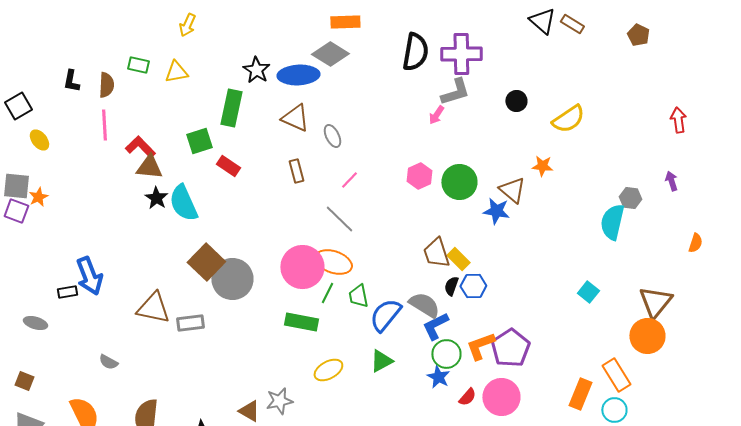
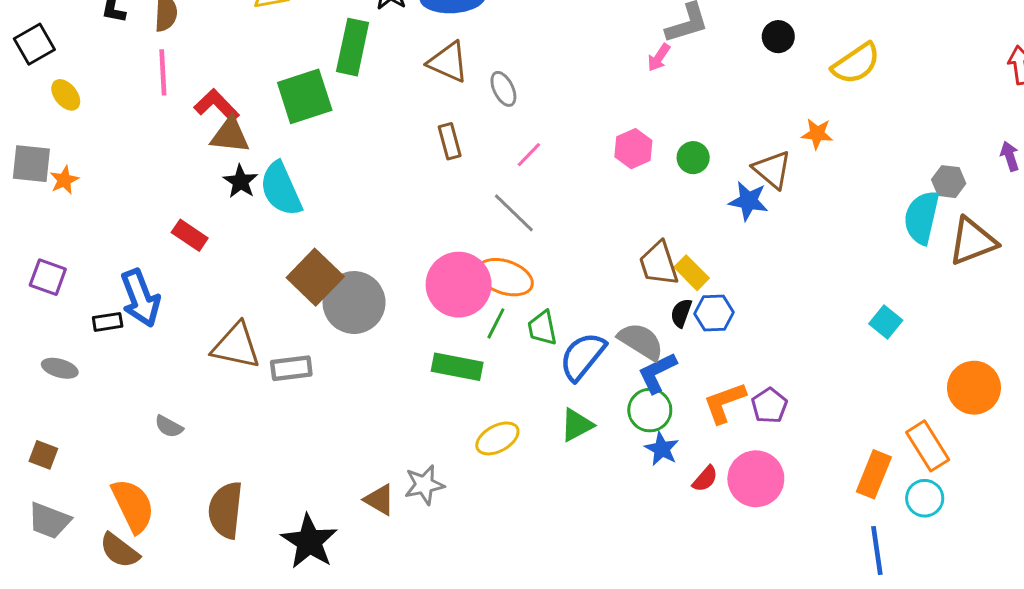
green square: (199, 141) -> (305, 96), size x1.4
red rectangle: (228, 166) -> (190, 235), moved
green circle: (459, 182) -> (693, 158), size x0.6
purple square: (16, 211) -> (48, 277), moved
brown triangle: (655, 302) -> (972, 241), moved, turned 30
purple pentagon: (510, 348) -> (769, 406), size x0.6
green circle: (446, 354) -> (650, 410), moved

